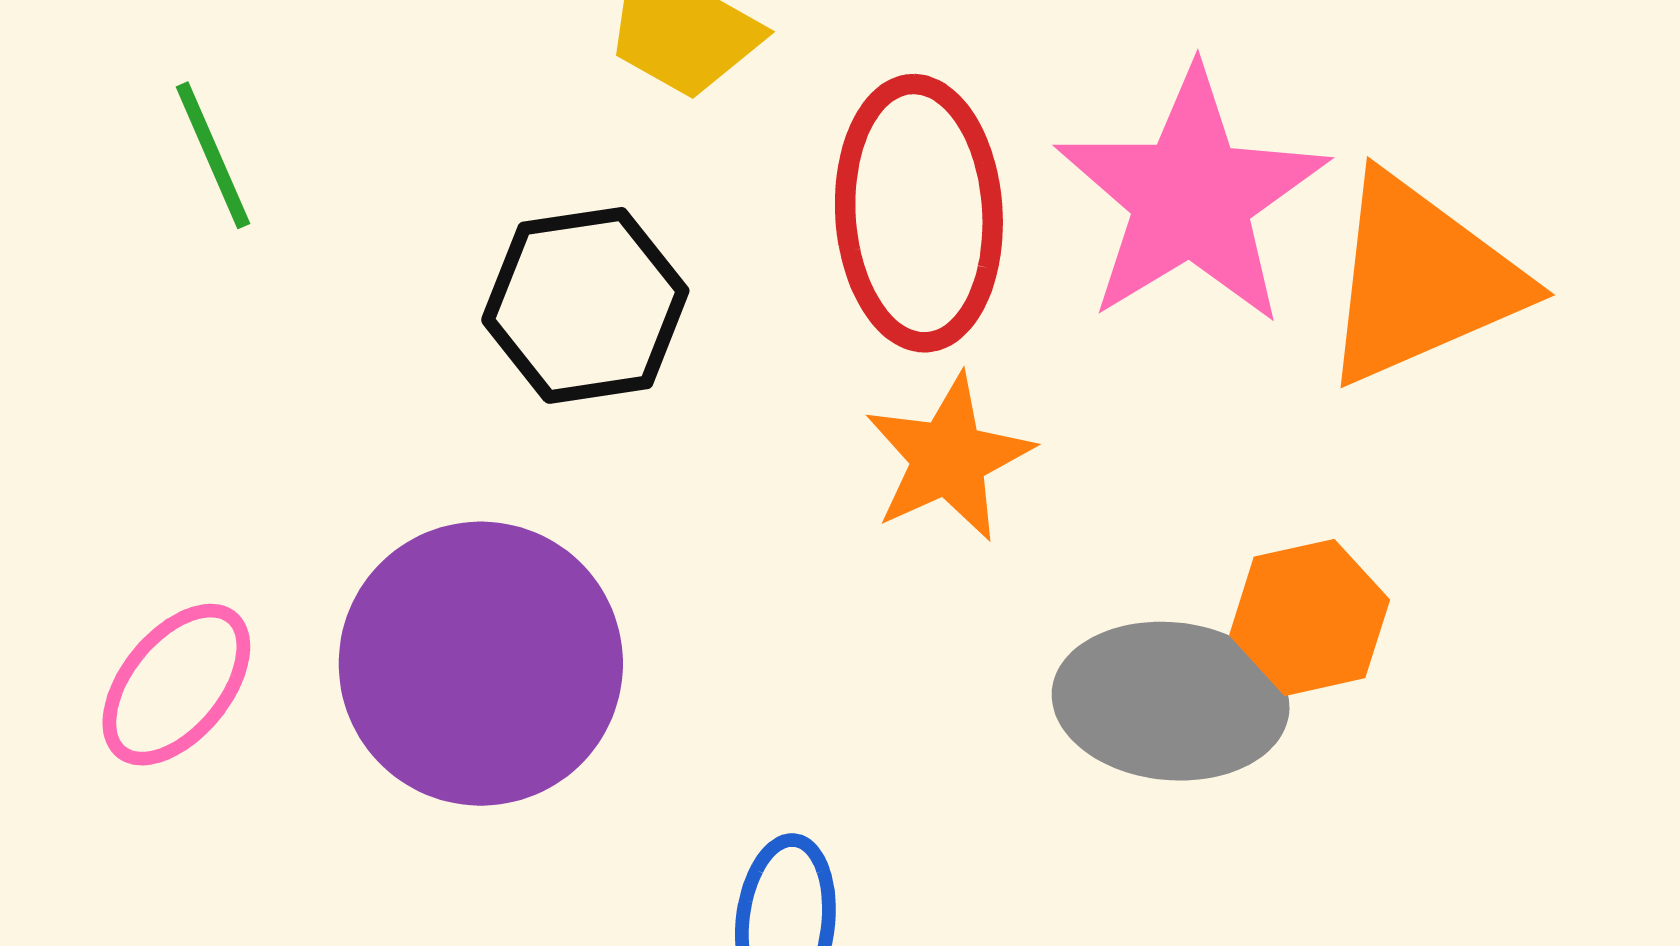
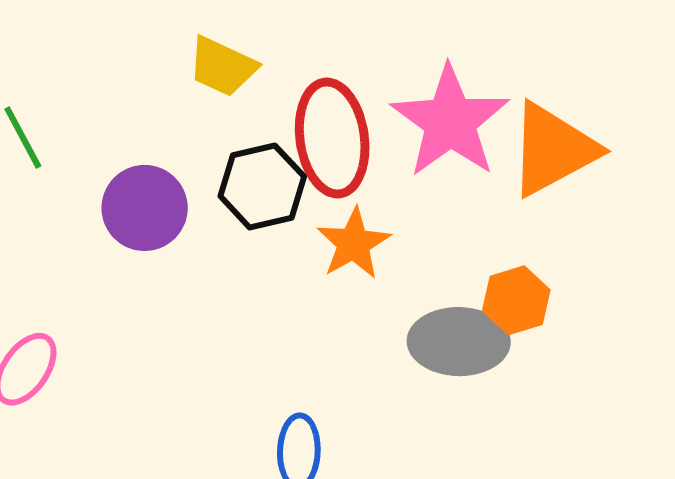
black hexagon: (585, 305) -> (262, 186), moved
purple circle: (481, 664) -> (145, 208), moved, size x0.7

